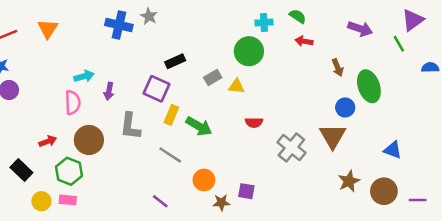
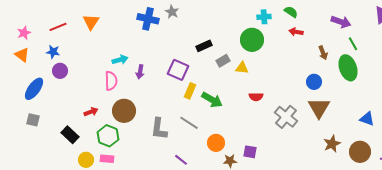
green line: (399, 44) -> (353, 44), moved
black rectangle: (175, 61) -> (204, 46), moved
blue circle: (345, 107) -> (314, 82), moved
gray L-shape: (130, 126) -> (159, 129), moved

